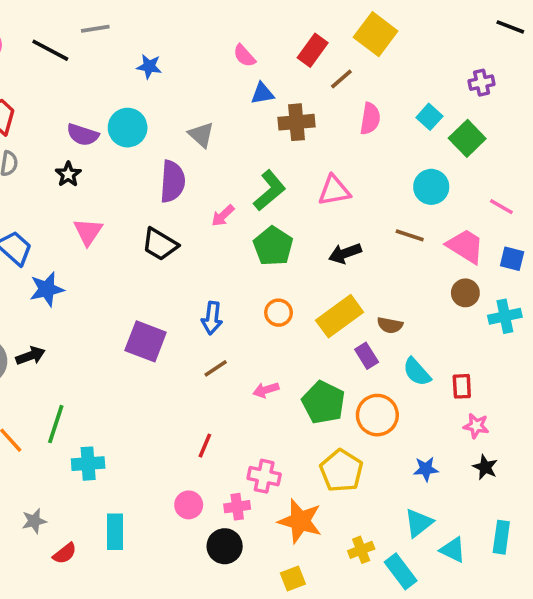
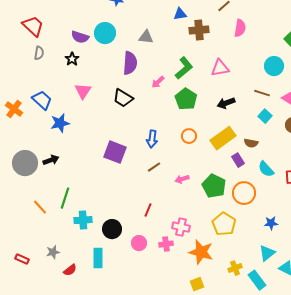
cyan square: (429, 117) -> (265, 116), moved
gray triangle: (201, 135) -> (146, 37), turned -35
black circle: (225, 546) -> (112, 229), moved

